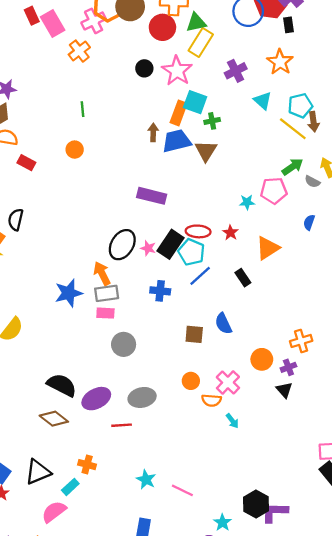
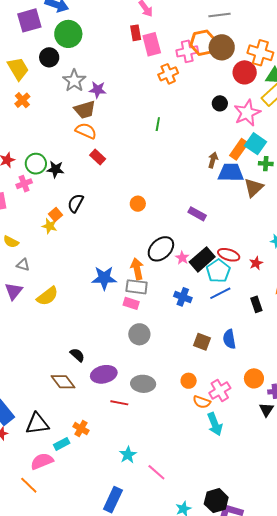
orange circle: (75, 150) -> (138, 204), moved
purple rectangle: (152, 196) -> (197, 214), size x0.7
black semicircle: (62, 385) -> (77, 355), size x0.6
cyan arrow: (232, 421) -> (215, 424), size x1.6

